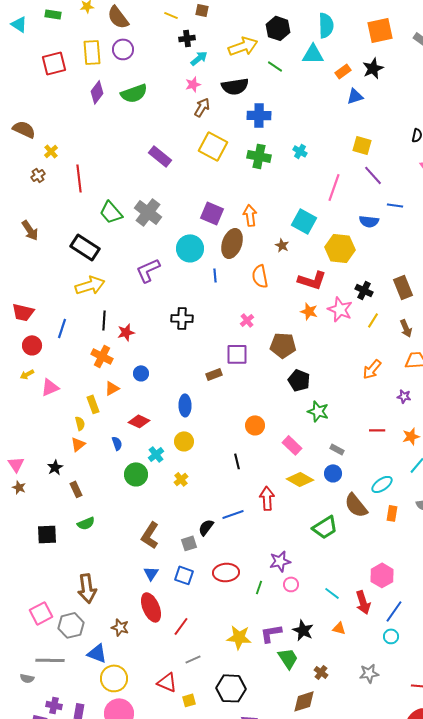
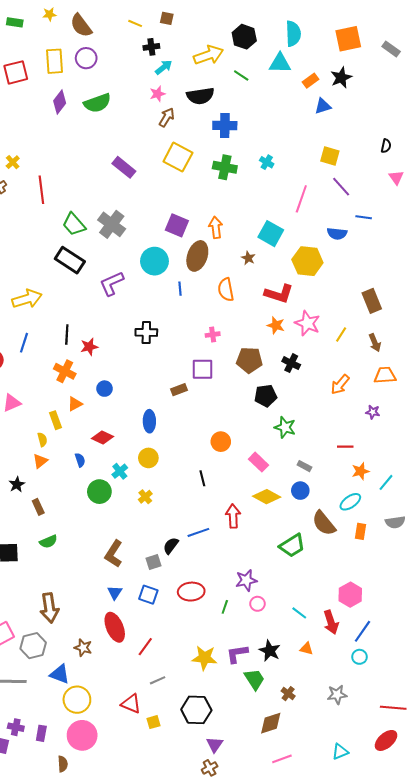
black rectangle: (85, 247) -> (70, 260), moved
yellow arrow: (90, 285) -> (27, 299), moved
black cross: (364, 290) -> (291, 363), moved
pink cross: (247, 320) -> (213, 335), turned 32
black pentagon: (299, 380) -> (266, 396), turned -30
orange star: (411, 436) -> (361, 471), moved

